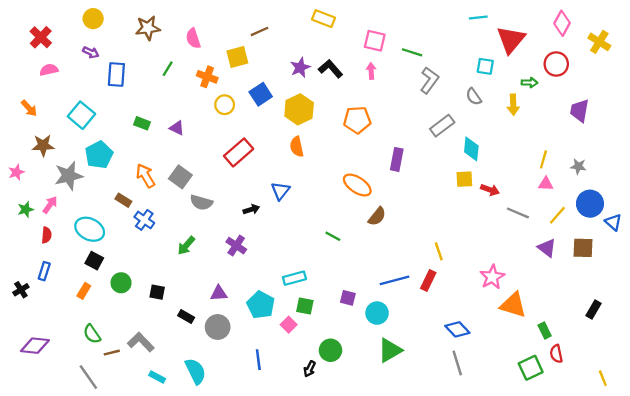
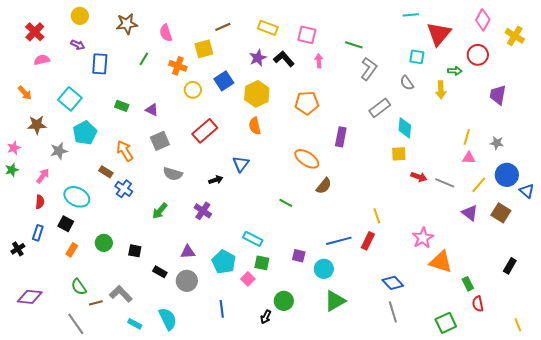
yellow rectangle: (324, 19) -> (268, 28), moved
pink square: (375, 41) -> (307, 35), moved
gray star: (69, 176) -> (59, 151), size x0.7
gray square: (180, 177) -> (160, 141), moved, turned 30
red arrow: (490, 190) -> (419, 177), moved
green star: (26, 209) -> (12, 170), moved
brown square: (583, 248) -> (501, 213), turned 30
black square: (94, 261) -> (66, 224), moved
cyan rectangle: (294, 278) -> (253, 239), turned 42
green square: (531, 368) -> (446, 323), moved

